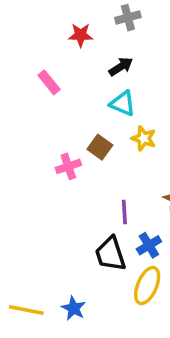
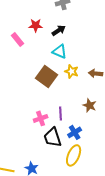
red star: (81, 35) -> (36, 25), moved
brown square: (100, 147) -> (47, 76), size x1.5
pink cross: (68, 166) -> (41, 118), moved

